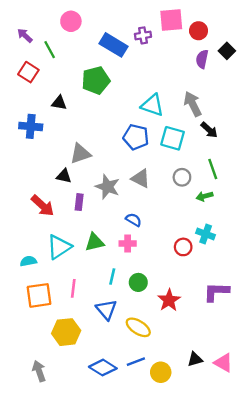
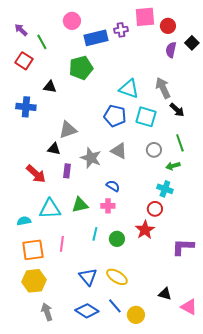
pink circle: (71, 21) -> (72, 21), moved
blue rectangle: (113, 45) -> (96, 38), turned -45
cyan cross: (206, 234) -> (165, 189), moved
cyan triangle: (59, 247) -> (50, 209), turned 30
red star: (169, 300) -> (145, 230), moved
blue triangle: (106, 310) -> (88, 277), moved
yellow hexagon: (66, 332) -> (34, 281), moved
black triangle: (195, 359) -> (165, 294), moved, turned 32
blue line: (136, 362) -> (115, 306), turned 70
gray arrow: (39, 371) -> (47, 312), moved

